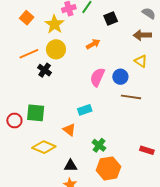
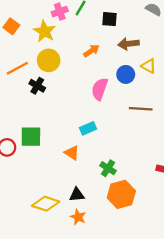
black square: (111, 18) -> (109, 19), turned 32
brown arrow: (142, 35) -> (129, 44), moved
blue circle: (120, 77) -> (126, 74), moved
yellow diamond: (44, 147) -> (46, 204), moved

